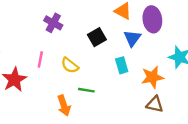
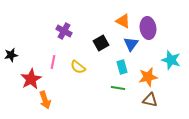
green line: (86, 90) -> (118, 88), moved
orange arrow: (64, 105) -> (45, 100), moved

